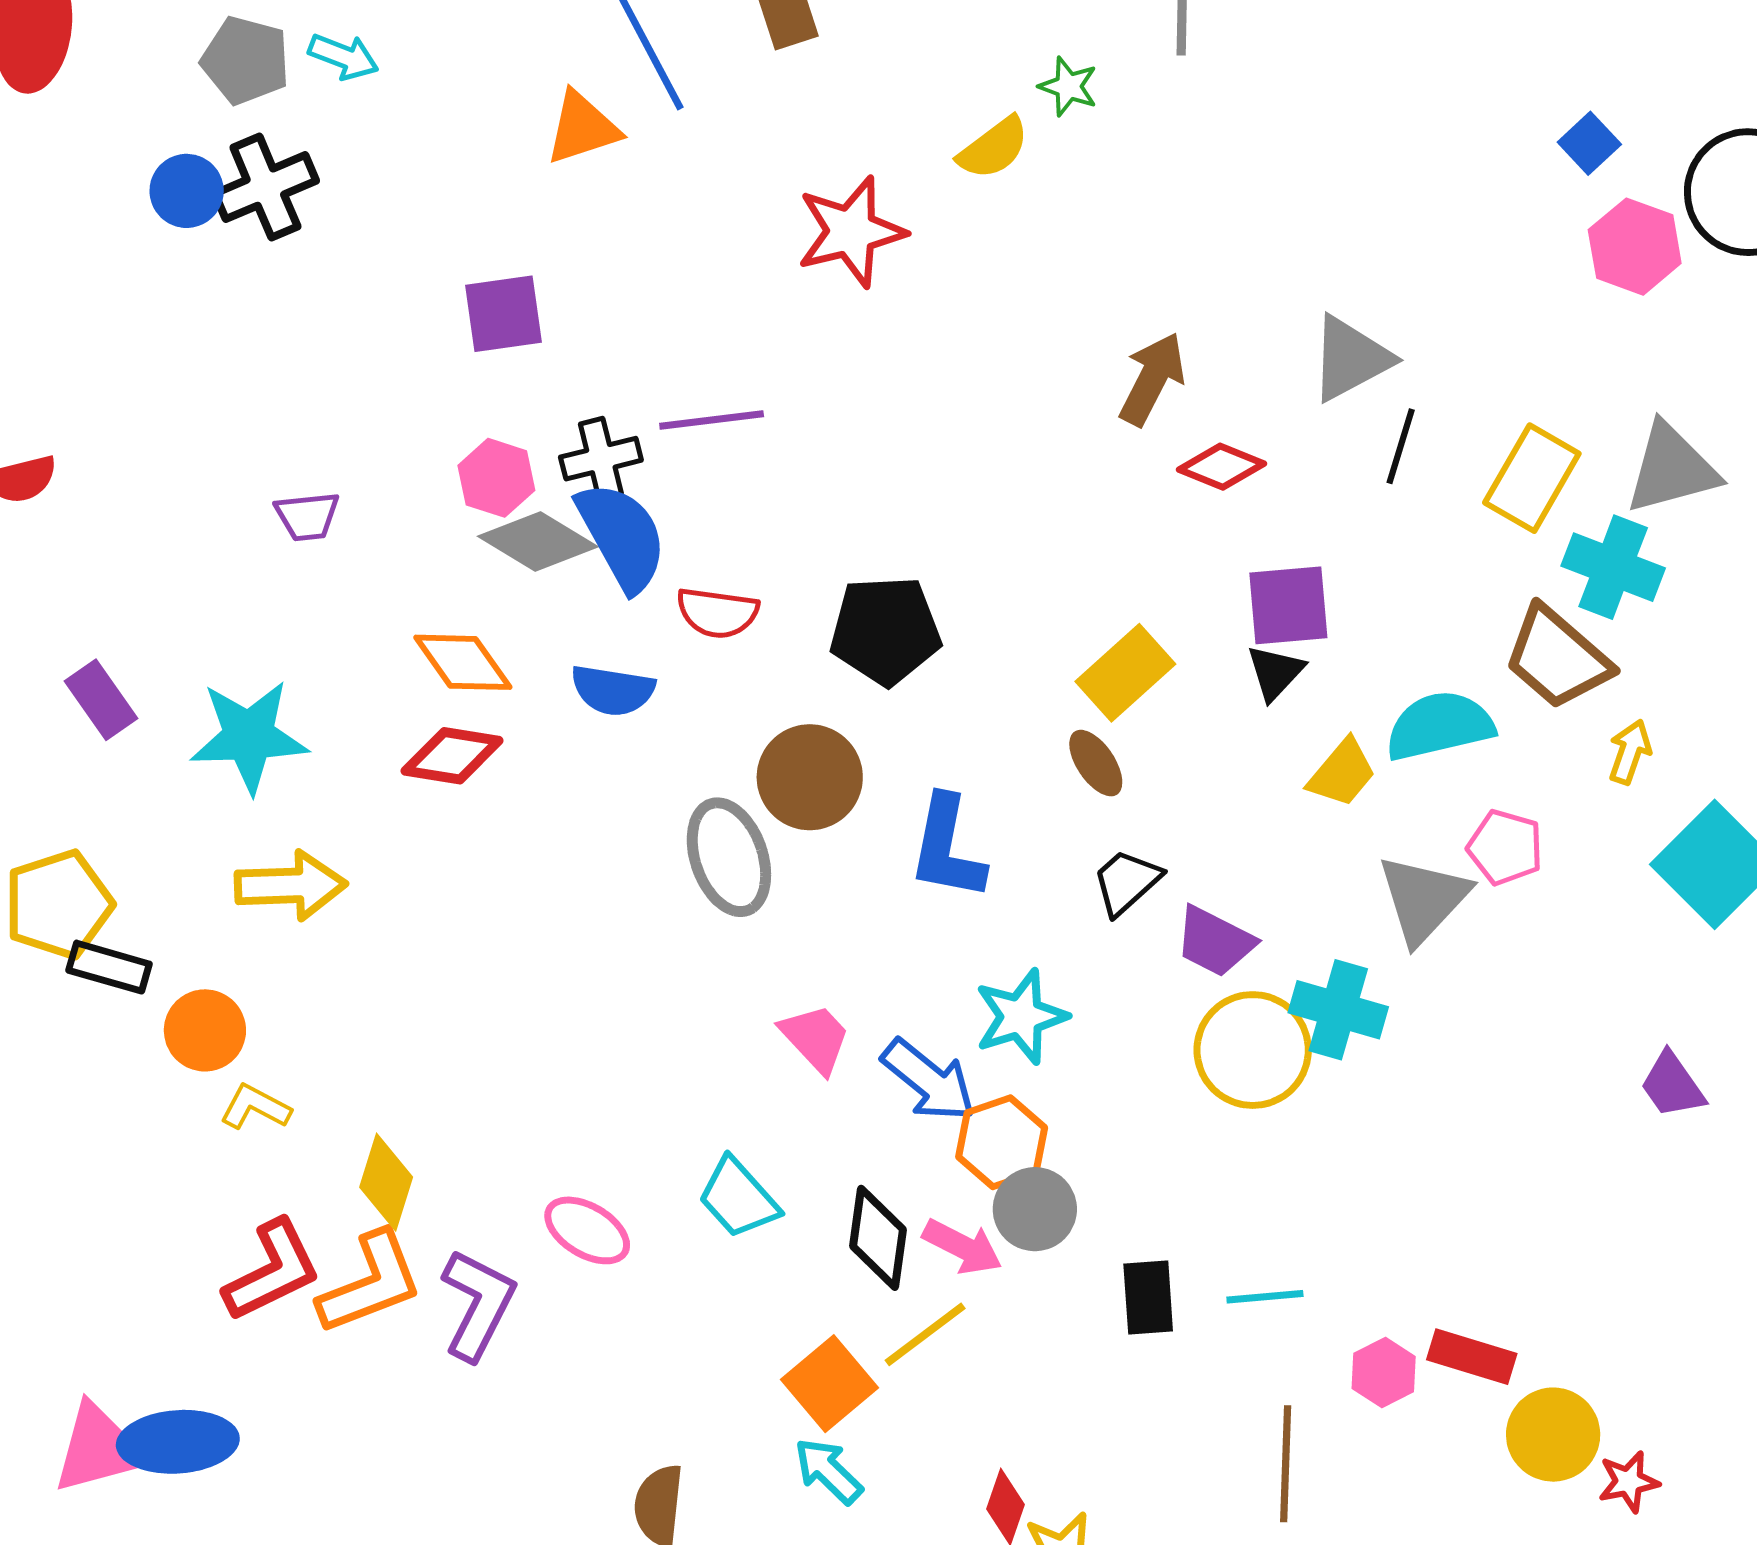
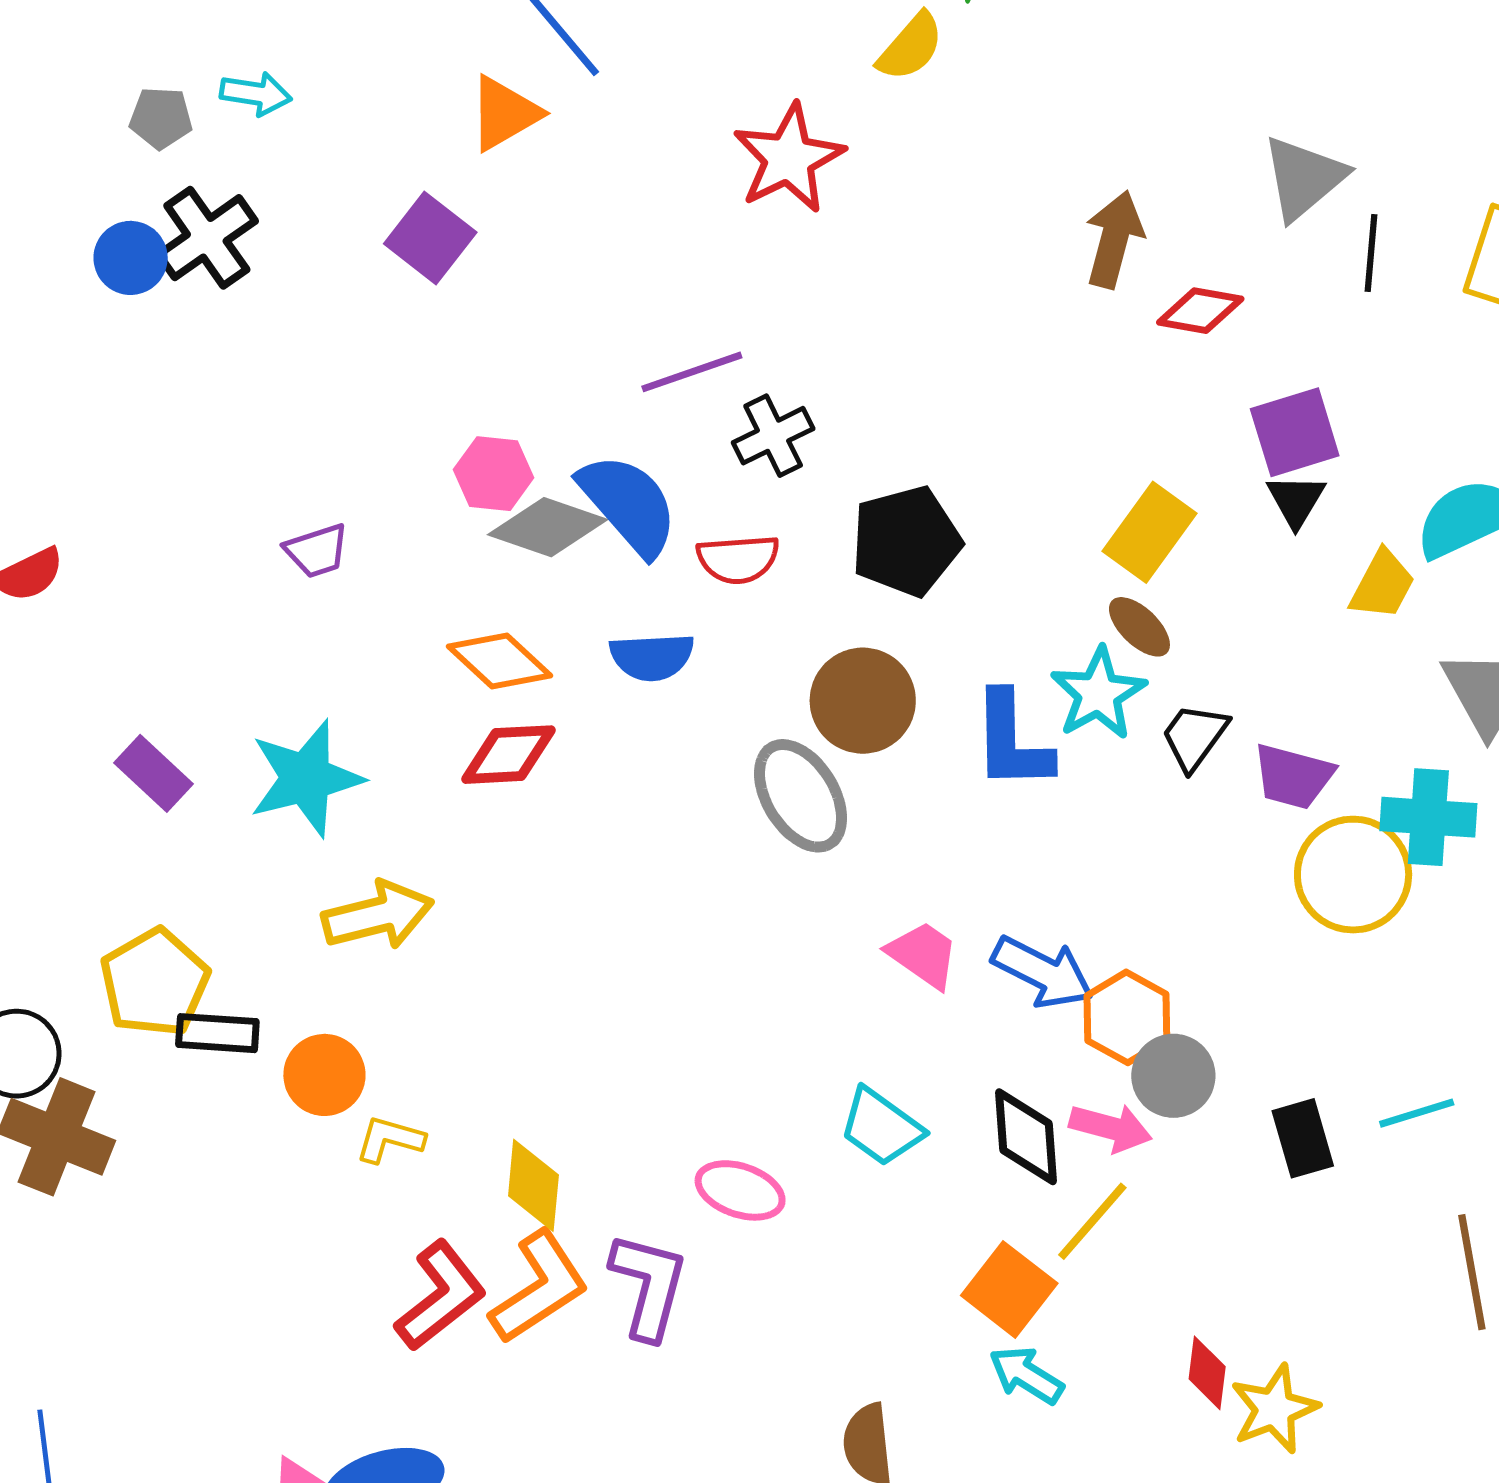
gray pentagon: (246, 60) -> (161, 118), size x0.7
purple square: (504, 314) -> (430, 238), moved, turned -32
black cross: (601, 459) -> (773, 436), moved
cyan star: (1021, 1017) -> (1098, 694), moved

